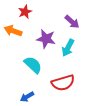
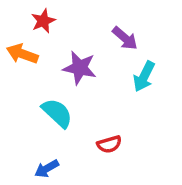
cyan arrow: (68, 48) -> (144, 76), moved
red semicircle: (63, 83) -> (109, 144), size x0.6

